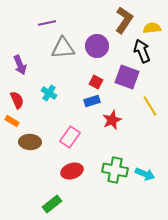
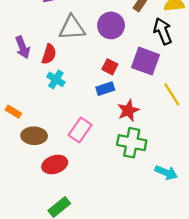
red semicircle: (17, 100) -> (49, 54), moved, turned 42
green cross: (115, 170) -> (132, 143), moved
red ellipse: (72, 171) -> (55, 164), moved

